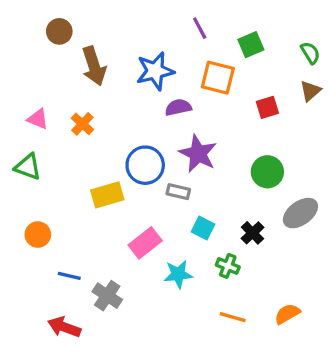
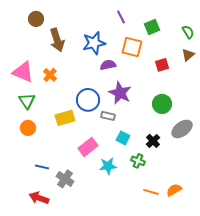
pink triangle: (38, 119) -> (23, 72), size x1.6
green triangle: (28, 167) -> (27, 101), moved, turned 36
orange circle: (38, 235) -> (28, 128), moved
orange line: (233, 317) -> (151, 192), moved

